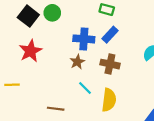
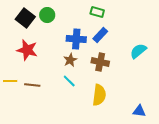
red star: (30, 51) -> (27, 50), turned -30
cyan line: (85, 88) -> (69, 81), moved
brown line: (56, 109) -> (32, 85), moved

